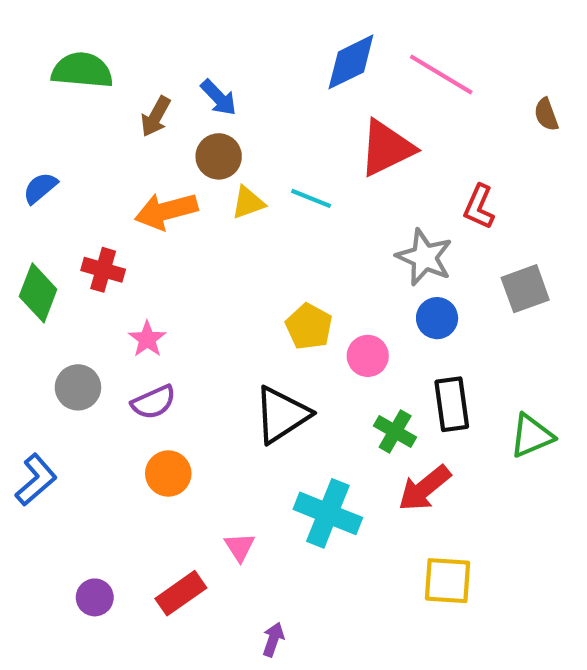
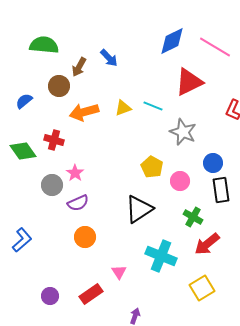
brown circle: (219, 156) -> (59, 86), moved
gray star: (424, 257) -> (183, 132), moved
green diamond: (38, 293) -> (23, 151), turned -56
gray circle: (78, 387) -> (52, 185), moved
black rectangle: (452, 404) -> (221, 190), moved
yellow square: (448, 581) -> (202, 288), moved, turned -35

